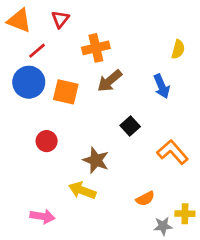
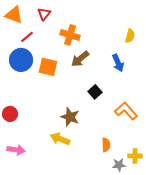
orange cross: (96, 48) -> (70, 35), turned 30
red circle: (47, 141) -> (10, 114), moved
orange semicircle: (145, 199) -> (106, 145), turned -64
pink arrow: (42, 216) -> (16, 150), moved

